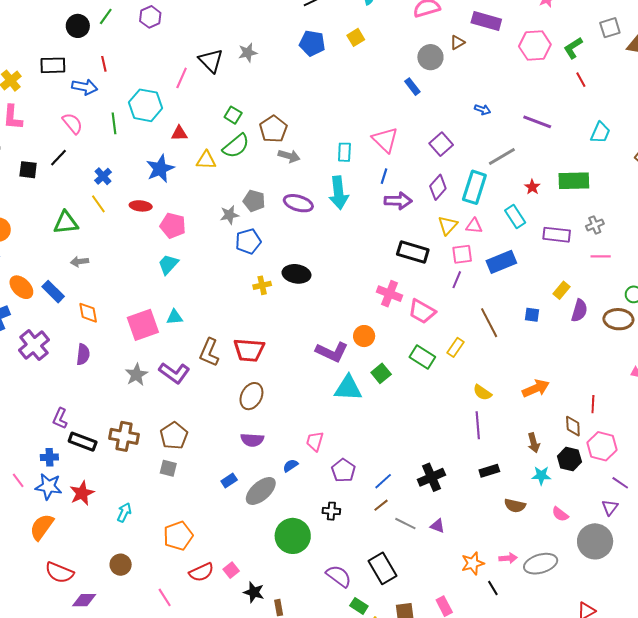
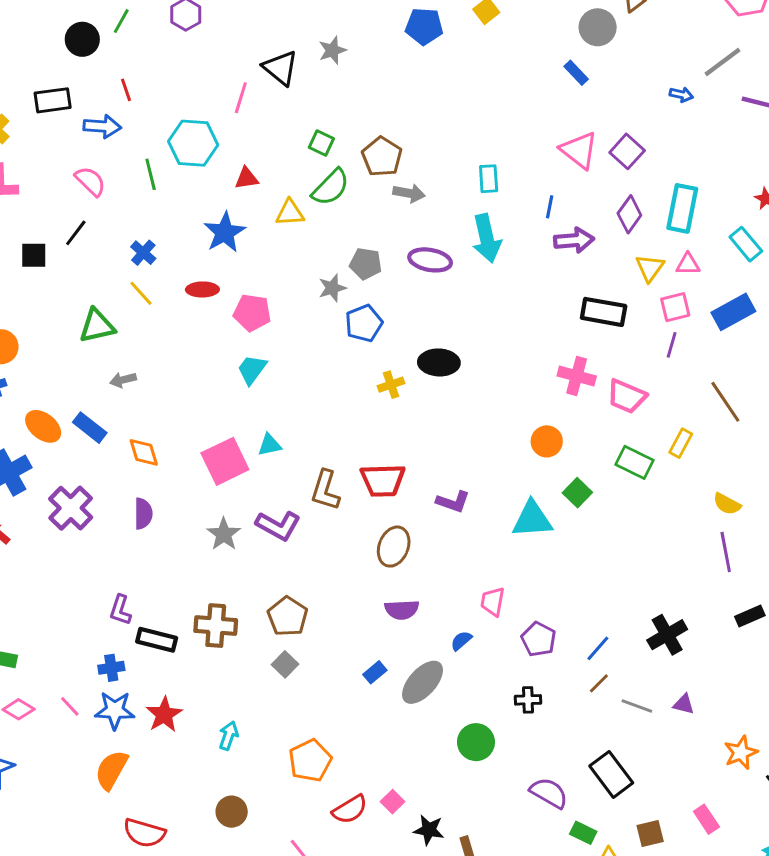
pink triangle: (385, 140) -> (579, 150), moved
gray line: (502, 157) -> (722, 62), moved
purple L-shape: (332, 352) -> (453, 502), moved, size x0.7
gray square: (168, 468) -> (285, 664), turned 36
green circle: (293, 536) -> (476, 742), size x0.7

